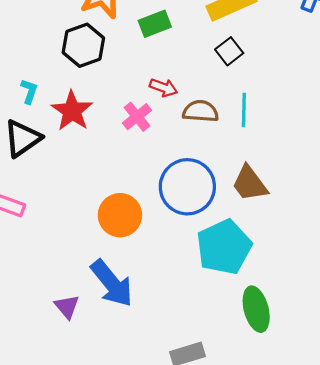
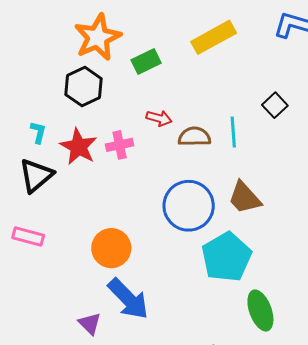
black square: (229, 51) -> (275, 105), moved
pink cross: (137, 117) -> (120, 145), moved, turned 32
orange circle: (120, 215) -> (111, 248), moved

